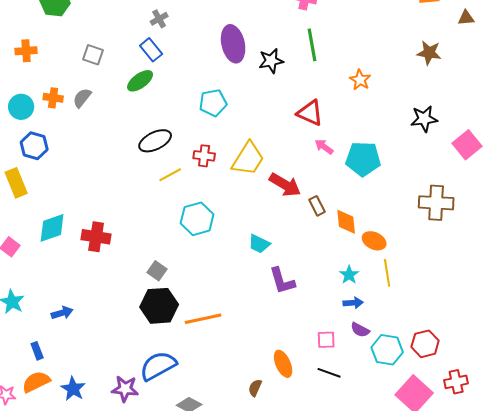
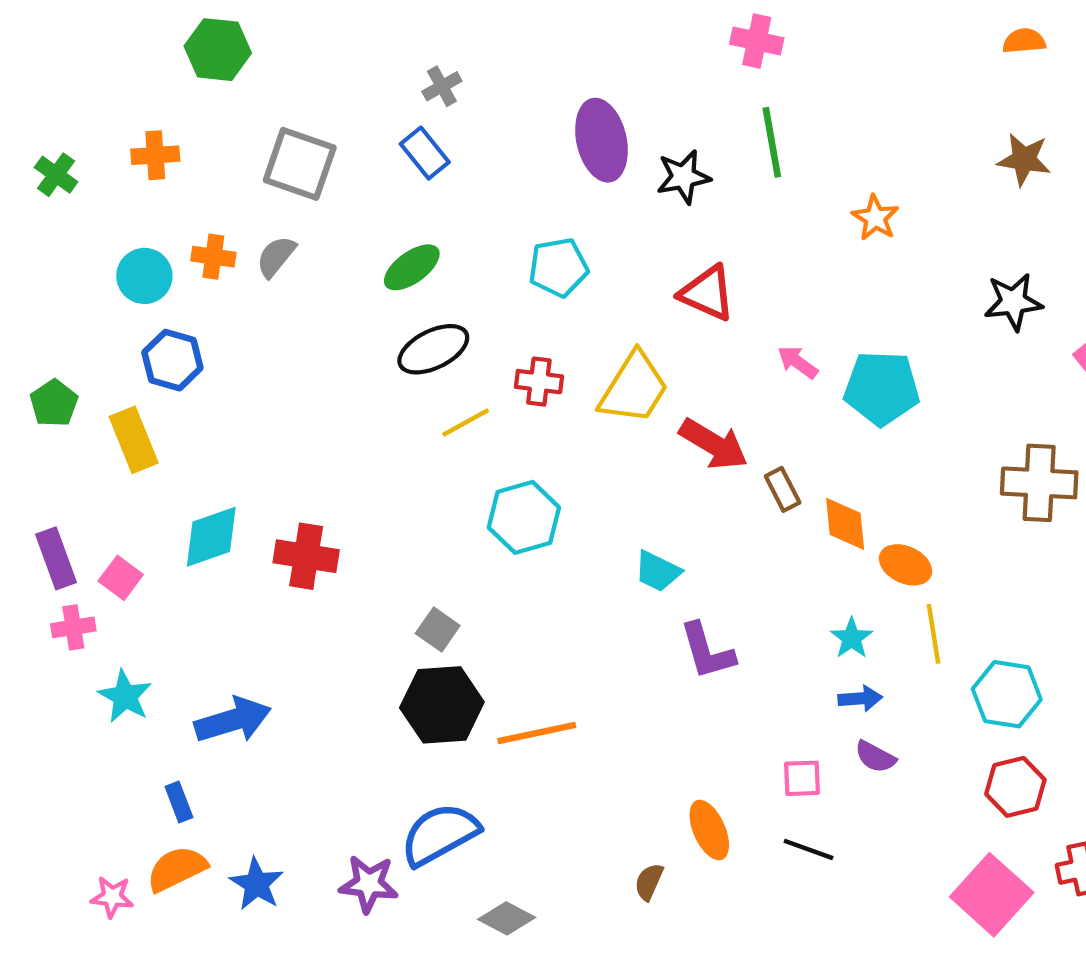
gray square: (93, 55) -> (300, 164), size x1.6
green ellipse: (140, 81) -> (412, 267), moved
red triangle: (310, 113) -> (707, 293), moved
blue arrow: (62, 313) -> (233, 720), size x1.6
cyan hexagon: (387, 350) -> (1007, 694), moved

